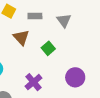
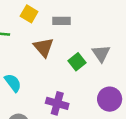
gray triangle: (64, 20) -> (101, 54), moved
purple cross: (33, 82) -> (57, 103), turned -36

